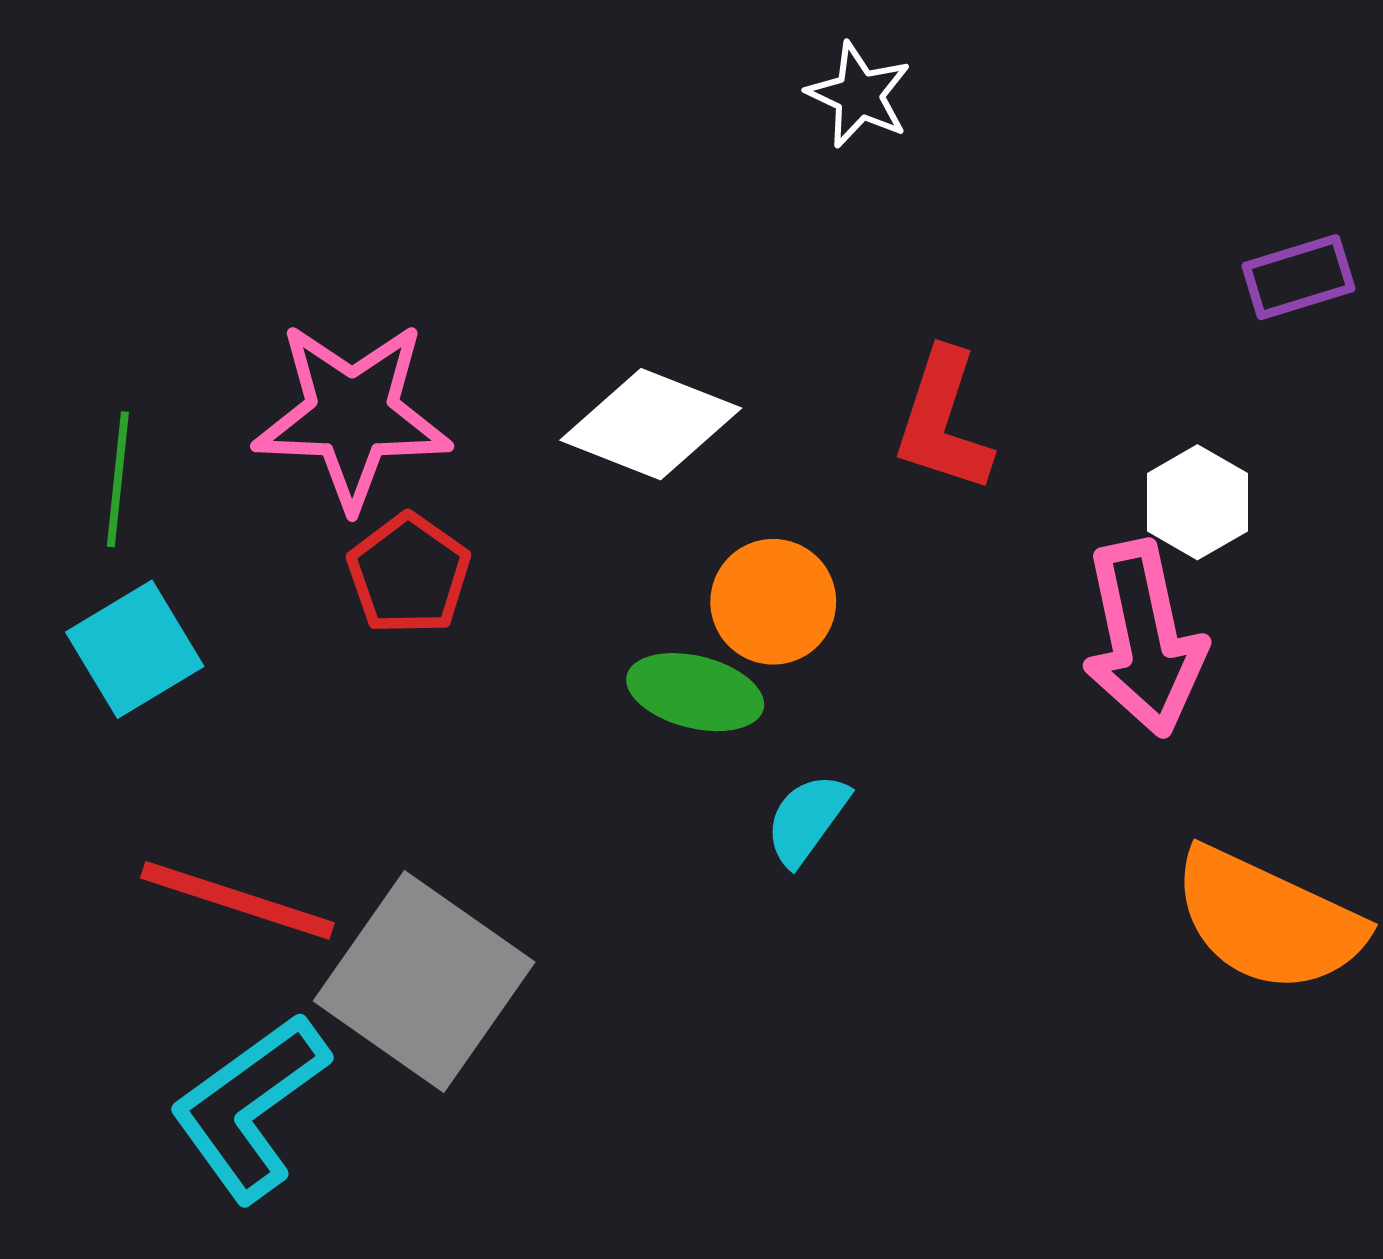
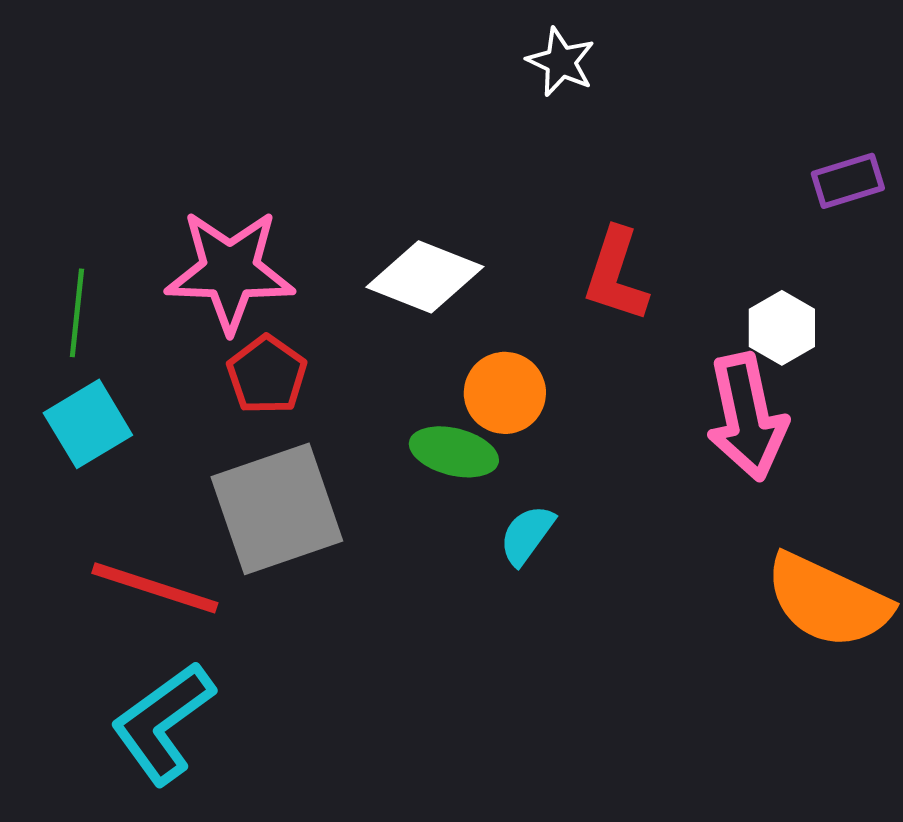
gray square: (424, 981) -> (277, 509), moved, turned 36

